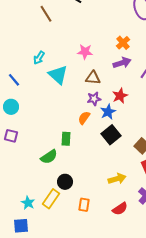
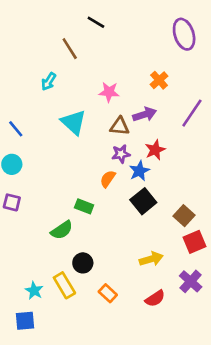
brown line: (46, 14) -> (70, 49), moved
cyan arrow: (39, 58) -> (49, 82), moved
purple arrow: (122, 63) -> (145, 114), moved
green rectangle: (66, 139) -> (84, 206), turned -72
yellow rectangle: (51, 199) -> (64, 285), turned -66
orange rectangle: (84, 205) -> (108, 293), turned -56

